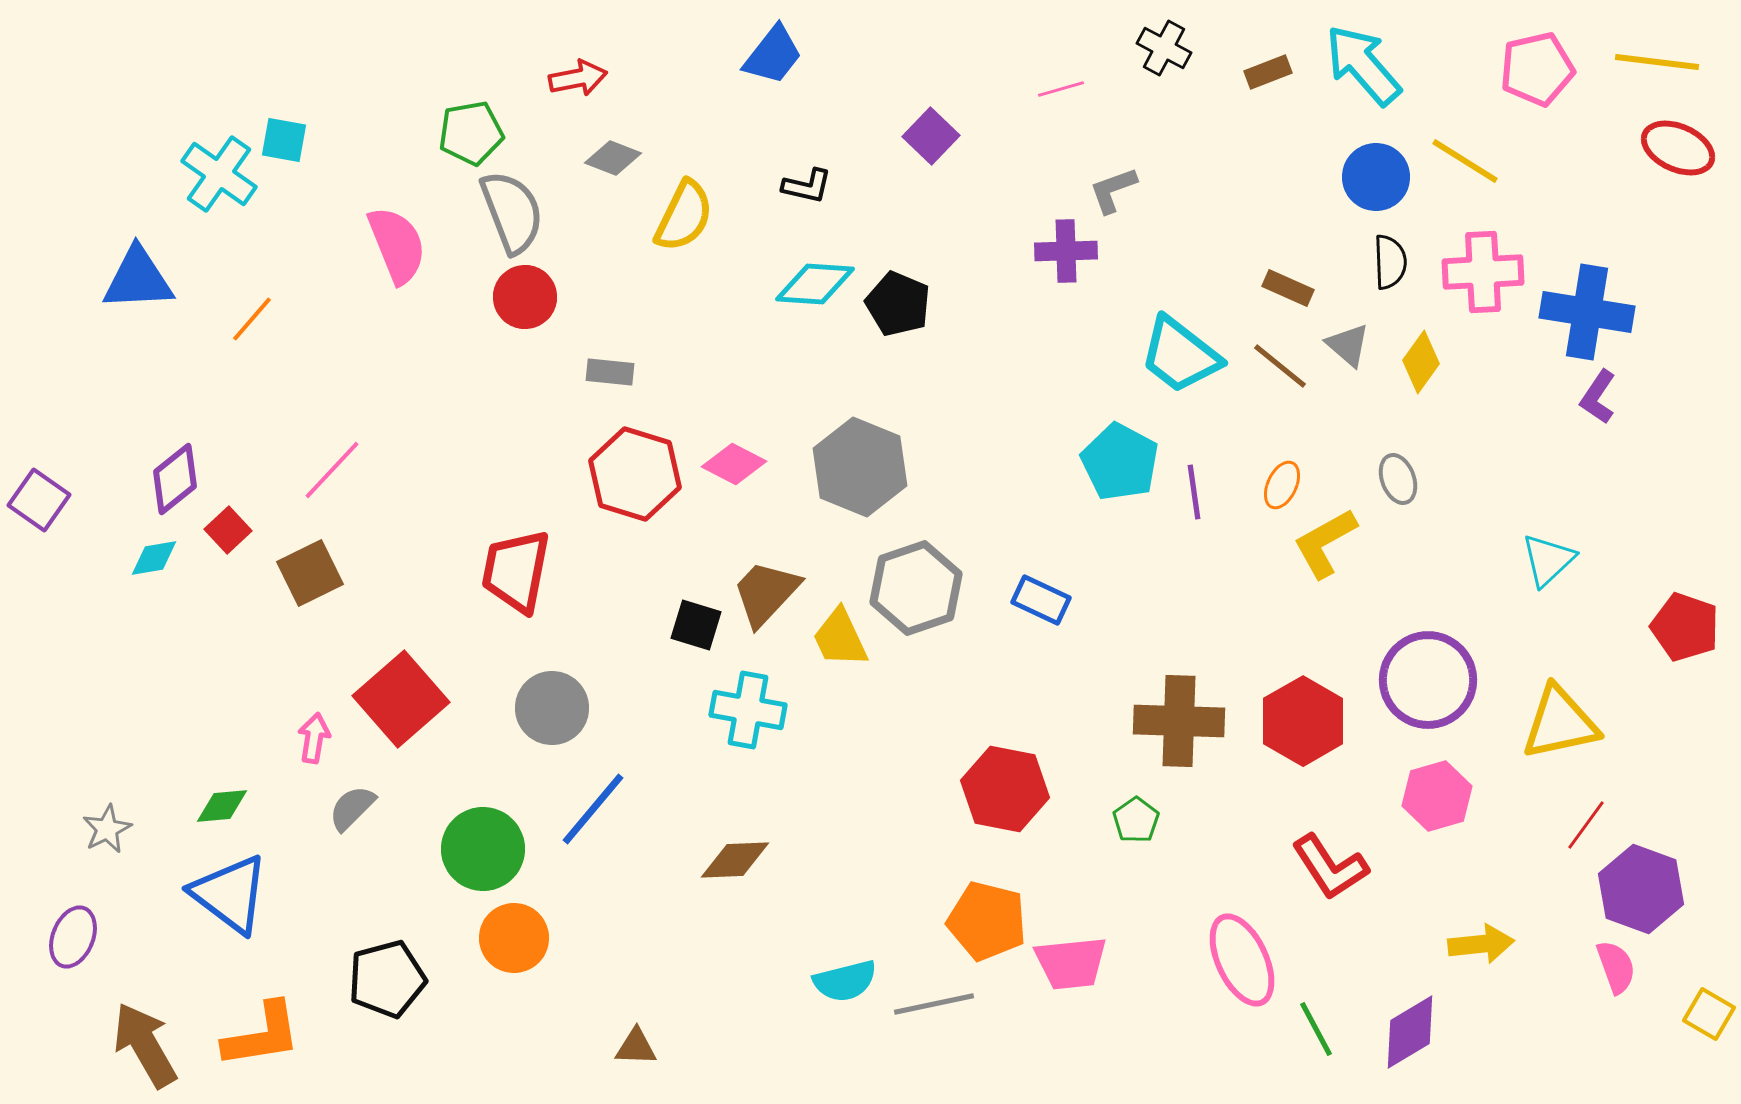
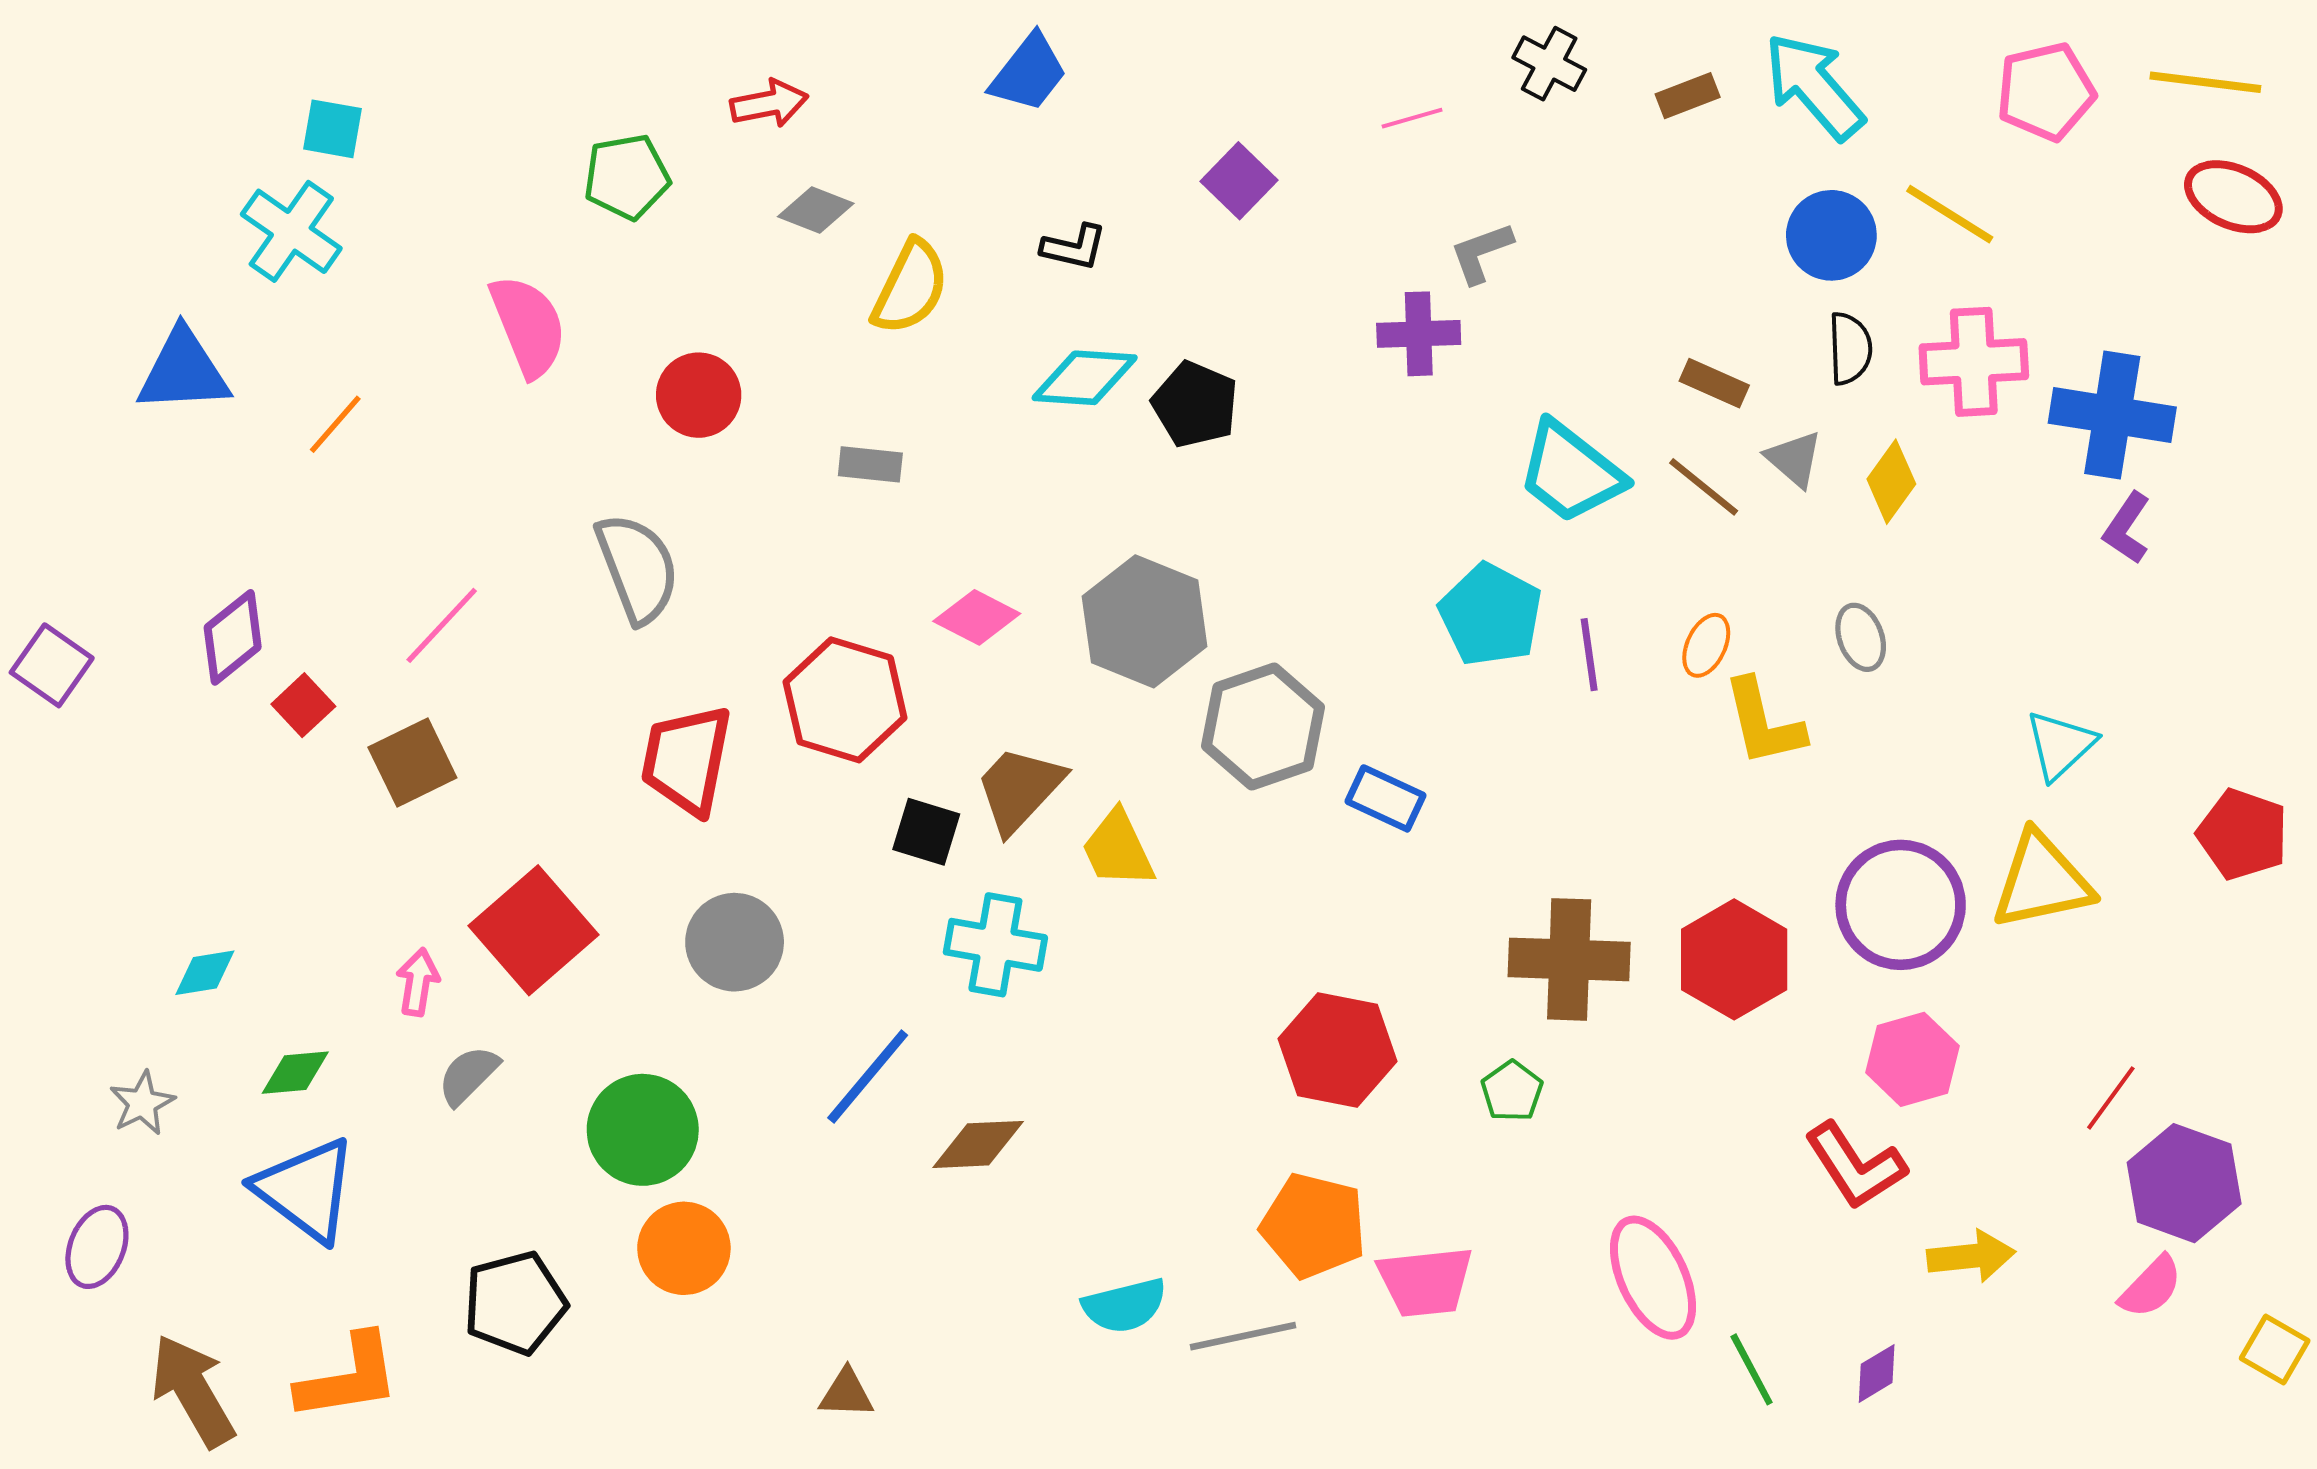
cyan square: (284, 140) -> (333, 129), moved
gray semicircle: (512, 212) -> (637, 568), moved
gray rectangle: (610, 372) -> (870, 464), moved
red hexagon: (635, 474) -> (845, 700), moved
yellow L-shape: (1325, 543) -> (1763, 723), turned -74
cyan diamond: (154, 558) -> (205, 973), moved
gray hexagon: (916, 588) -> (1263, 727), moved
yellow triangle: (1560, 723) -> (2042, 881), moved
blue line: (593, 809) -> (868, 1077), moved
red L-shape: (1330, 867) -> (1855, 1166), moved
pink semicircle: (1616, 967) -> (2151, 1287), turned 64
purple diamond: (1410, 1032) -> (1877, 1373), size x0.6

